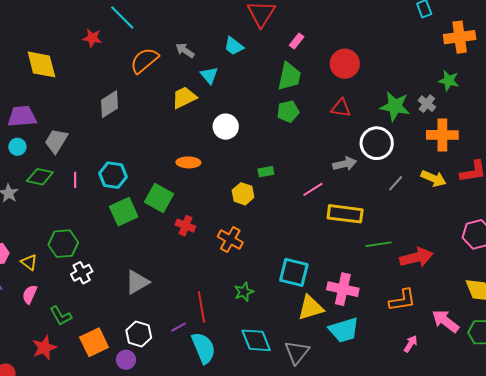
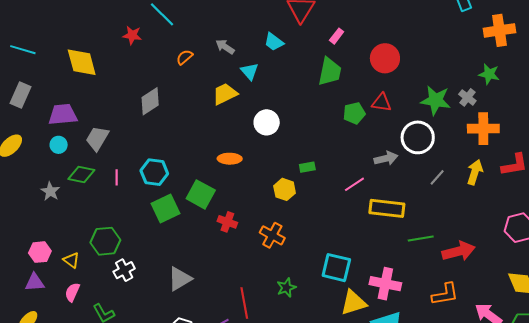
orange semicircle: (144, 60) -> (185, 57), size x0.6
green pentagon: (288, 111) -> (354, 113), moved
yellow arrow: (433, 178) -> (475, 172), turned -95

